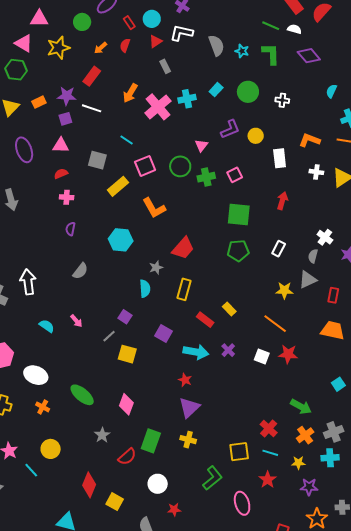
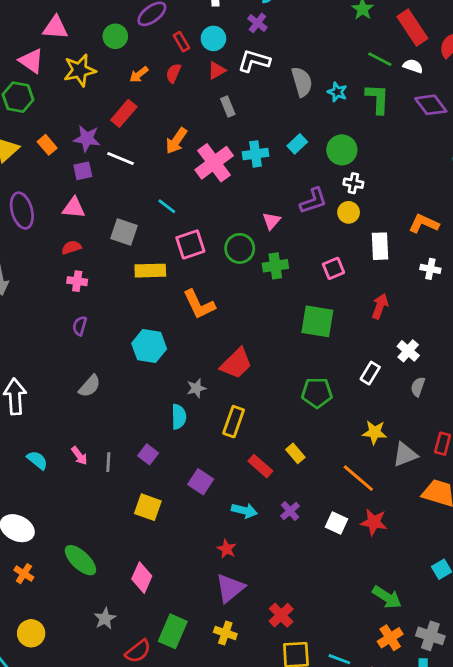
white cross: (282, 100) -> (353, 183), moved
orange rectangle: (39, 102) -> (47, 145), turned 72
pink square: (235, 175) -> (333, 268), moved
yellow rectangle: (118, 186) -> (150, 271), turned 35
white cross: (325, 237) -> (408, 351), moved
green pentagon: (238, 251) -> (317, 393), moved
gray triangle: (308, 280) -> (405, 455), moved
gray line: (109, 336) -> (108, 462), moved, turned -48
cyan arrow: (196, 352) -> (244, 510), size x0.7
red cross: (269, 429) -> (281, 615), moved
gray cross: (334, 432) -> (430, 636), turned 36

